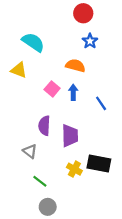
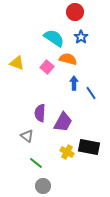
cyan semicircle: (33, 42) -> (54, 38), moved
pink square: (52, 89) -> (47, 67), moved
blue arrow: (73, 92) -> (74, 83), moved
purple trapezoid: (70, 136) -> (63, 122), turned 30

